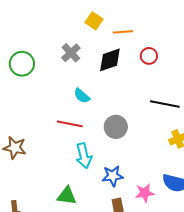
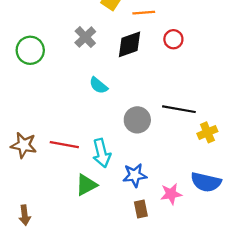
black line: (165, 104) -> (179, 109), moved
red line: (70, 124) -> (64, 145), moved
green triangle: (67, 196) -> (86, 185), moved, turned -35

